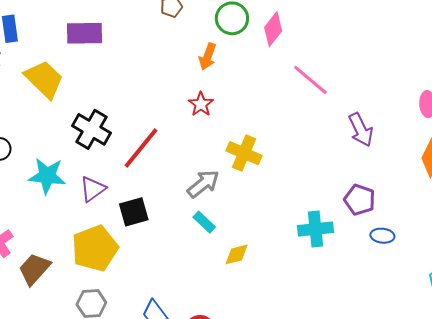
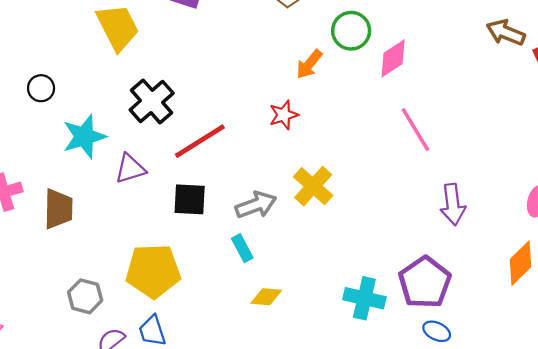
cyan star: (47, 176) -> (84, 137), turned 30
purple pentagon: (360, 200) -> (425, 282), size x1.4
black square: (134, 212) -> (190, 199), moved
yellow pentagon: (95, 248) -> (153, 271), moved
brown trapezoid: (34, 269) -> (58, 209), moved, turned 120

